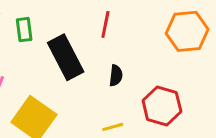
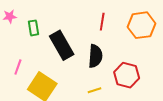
red line: (105, 24) -> (102, 22), moved
black semicircle: (116, 75) -> (95, 56), size x1.6

